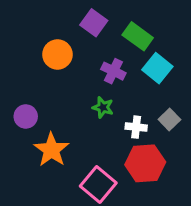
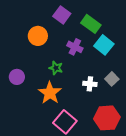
green star: (103, 107) -> (56, 68), moved
orange star: (51, 150) -> (50, 93), moved
red hexagon: (145, 163) -> (107, 118), moved

